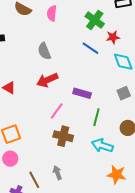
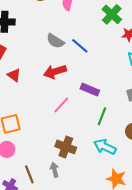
blue line: (90, 48) -> (80, 46), moved
gray semicircle: (44, 51) -> (55, 41), turned -42
brown cross: (63, 136) -> (66, 147), moved

